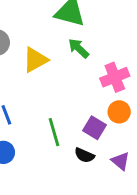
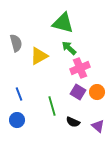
pink cross: (115, 77) -> (80, 68), moved
purple square: (95, 128) -> (78, 92), moved

